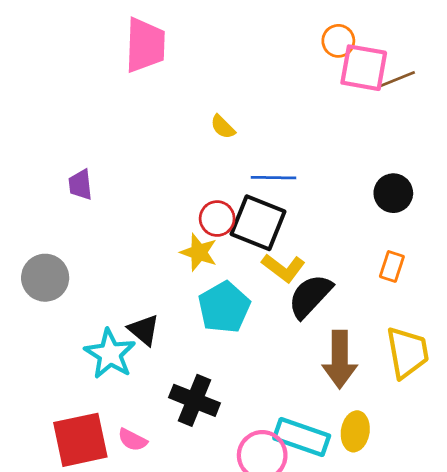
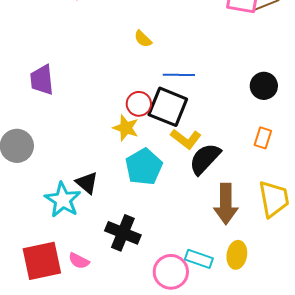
purple trapezoid: (80, 185) -> (42, 80), size x1.4
cyan rectangle: (302, 437) -> (199, 259), size x0.7

